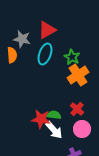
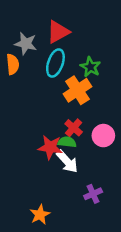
orange cross: (78, 75) -> (77, 90), moved
red cross: (77, 109) -> (74, 128), moved
pink circle: (82, 129) -> (103, 136), moved

